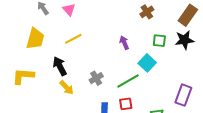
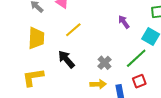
yellow arrow: (67, 88) -> (98, 84), moved, turned -35

